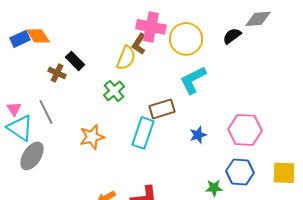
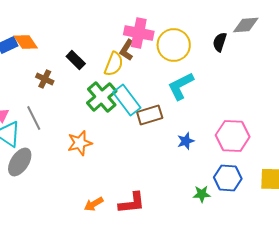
black semicircle: (232, 36) -> (220, 42), turned -36
black rectangle: (75, 61) -> (76, 60), moved
green cross: (114, 91) -> (102, 97), size x1.4
cyan rectangle: (143, 133) -> (127, 100), moved, turned -56

